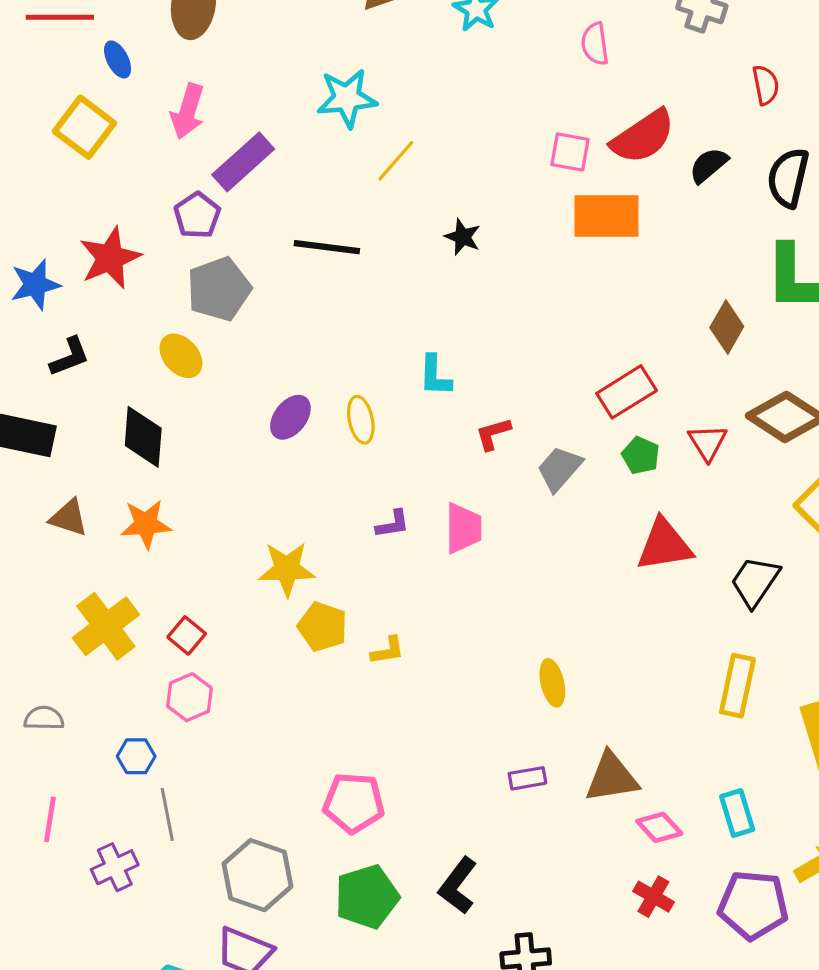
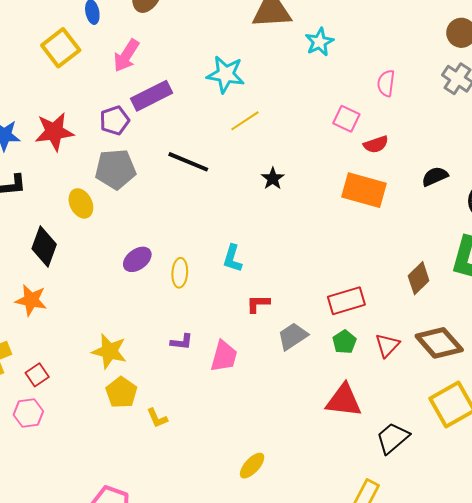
red semicircle: (643, 137) -> (376, 144), moved, size x0.6
pink square: (570, 152) -> (346, 119), moved
yellow L-shape: (388, 651) -> (157, 418), turned 60
yellow ellipse: (552, 683) -> (252, 466), turned 40

